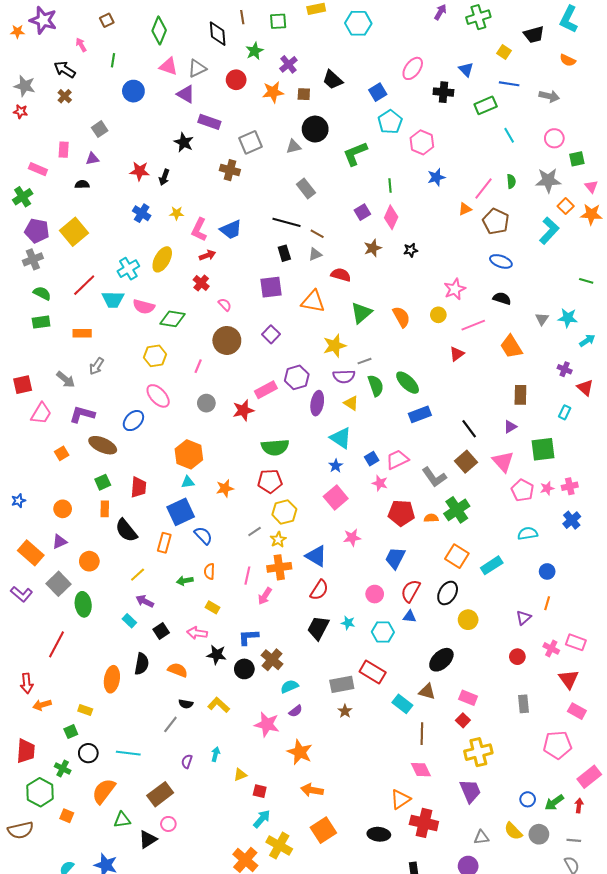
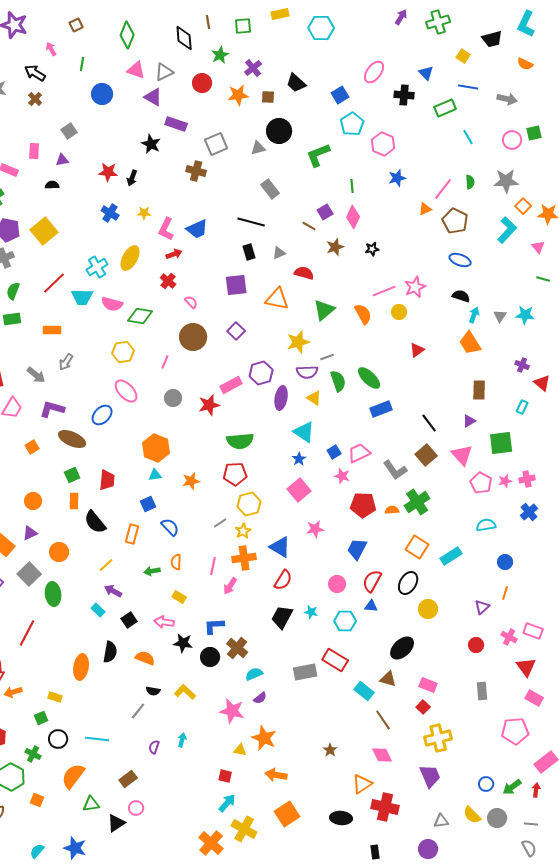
green square: (577, 159) -> (534, 133), moved
pink triangle: (591, 187) -> (538, 247), moved
brown line: (317, 234) -> (309, 226), moved
green semicircle: (42, 293) -> (13, 291), turned -96
pink line: (473, 325) -> (384, 291), moved
cyan arrow: (587, 340) -> (474, 315), moved, turned -35
blue square: (181, 512) -> (148, 504), size x0.6
brown star: (345, 711) -> (330, 750), moved
brown line: (422, 734) -> (383, 720), turned -35
yellow triangle: (240, 775) -> (240, 750), moved, turned 32
brown rectangle: (160, 794) -> (128, 779), size x0.7

